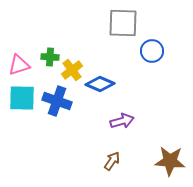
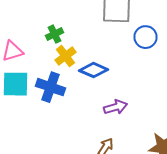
green cross: (50, 57) -> (54, 34), moved, turned -30

